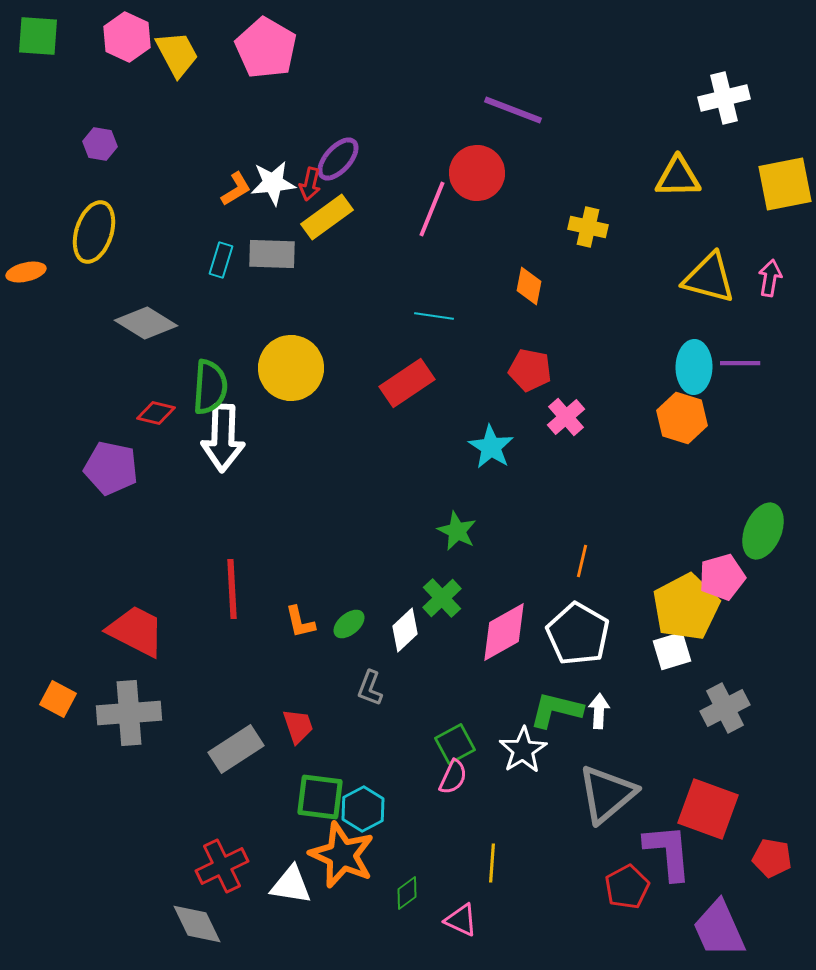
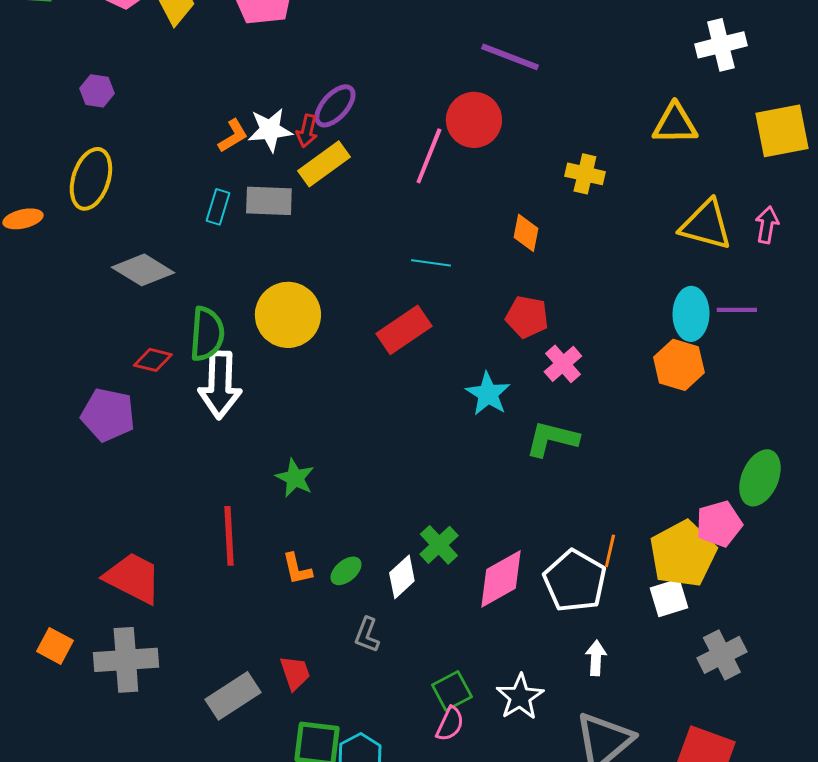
green star: (457, 531) -> (295, 478), moved
orange line: (582, 561) -> (610, 551), moved
green L-shape: (556, 710) -> (552, 439), moved

